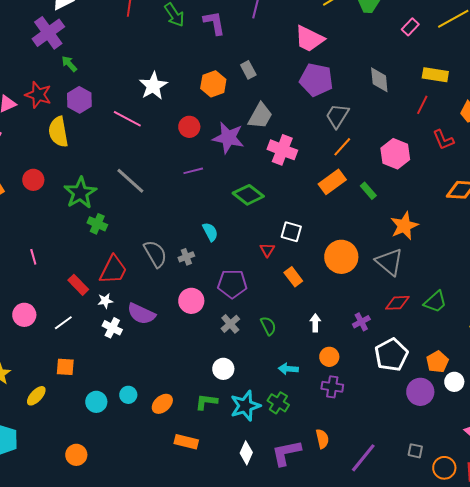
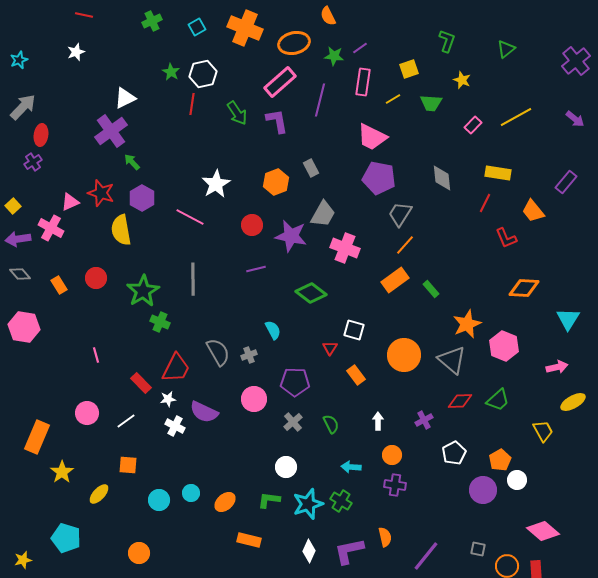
pink hexagon: (395, 154) -> (504, 346), moved
gray line: (130, 181) -> (193, 279), turned 48
white pentagon: (391, 355) -> (454, 453), size x0.7

